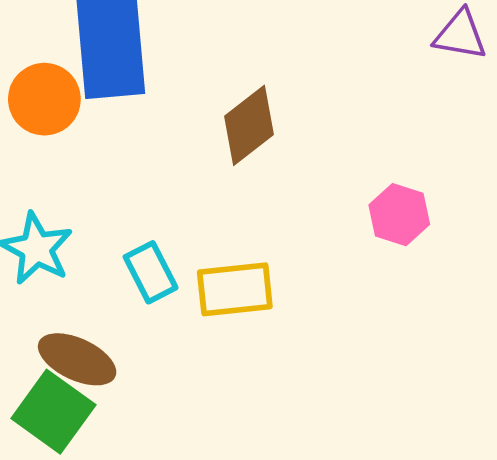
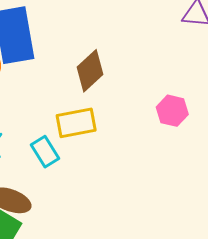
yellow rectangle: (235, 289) -> (76, 123), moved

